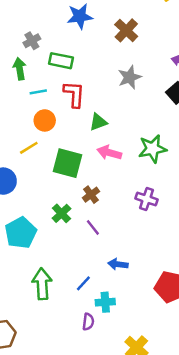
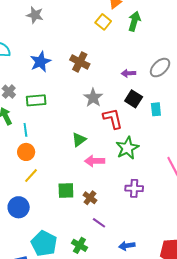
cyan line: (38, 92) -> (25, 130), turned -72
red L-shape: (74, 94) -> (113, 118), moved
orange circle: (45, 120) -> (26, 152), moved
green square: (67, 163) -> (66, 191), moved, size x0.7
green cross: (61, 213) -> (79, 245), moved

